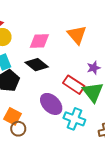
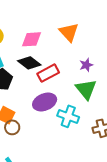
red rectangle: (74, 85) -> (48, 73), moved, turned -60
purple ellipse: (51, 104) -> (45, 102), turned -65

